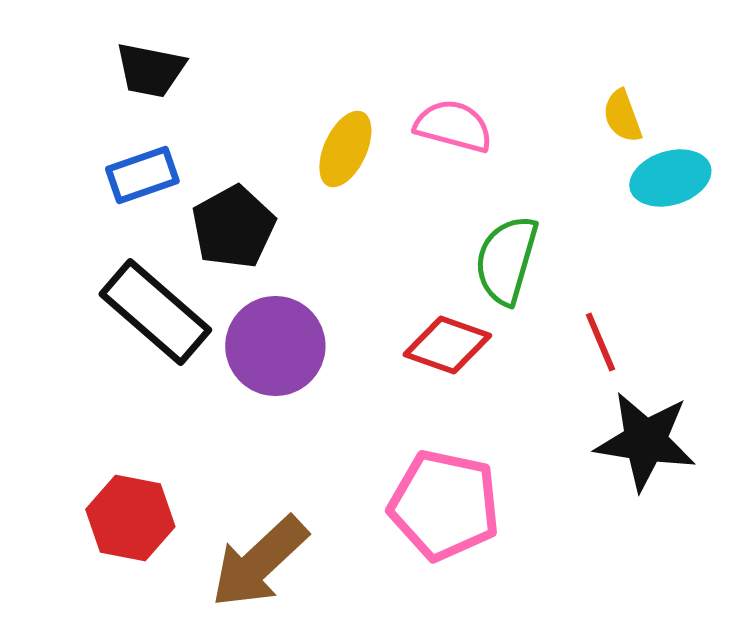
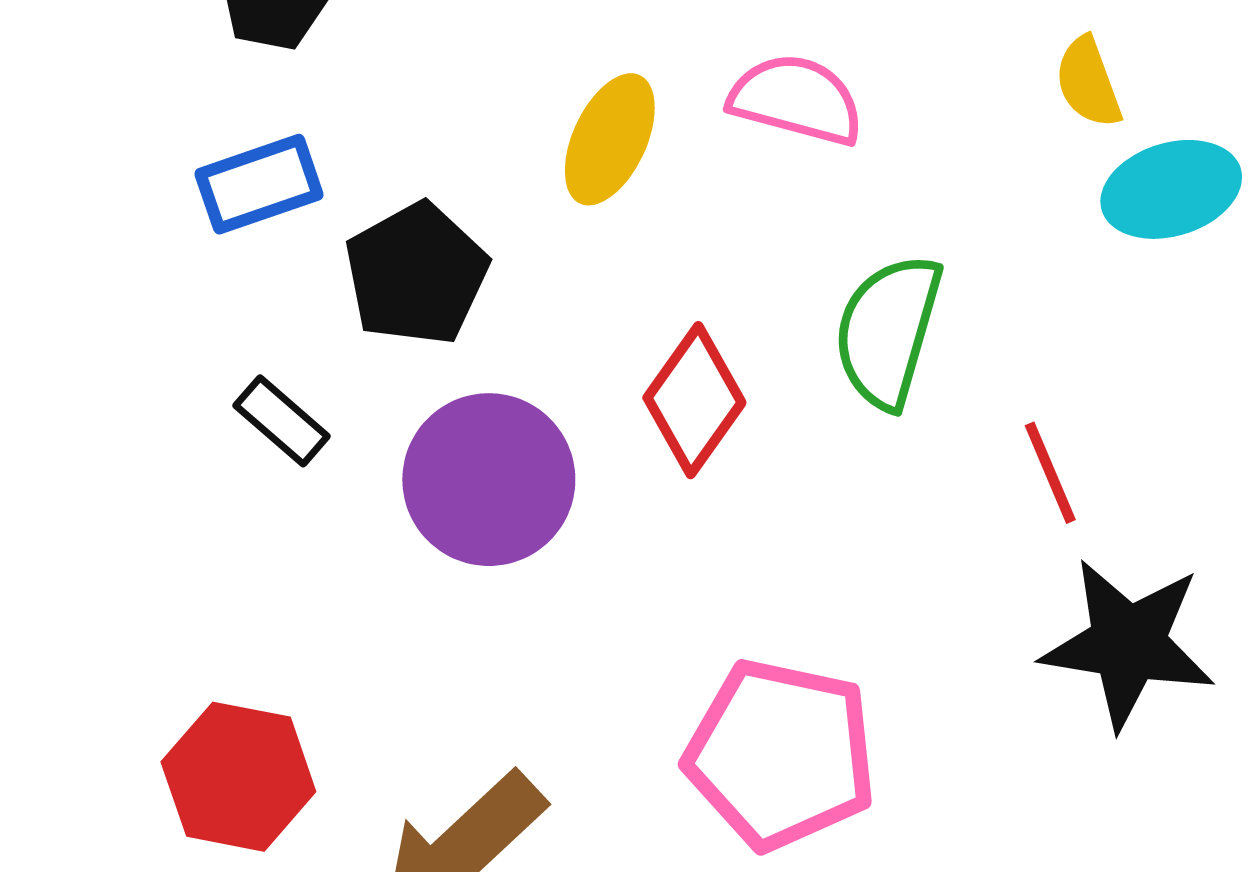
black rectangle: (155, 312) -> (282, 421), size x0.5
red diamond: (447, 345) -> (694, 400), moved, turned -74

